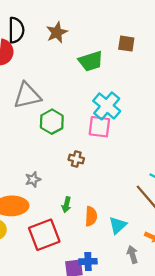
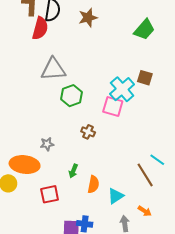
brown square: (126, 44) -> (145, 78), moved
green trapezoid: (91, 61) -> (144, 30), moved, turned -40
red square: (44, 235) -> (50, 194), size x0.7

